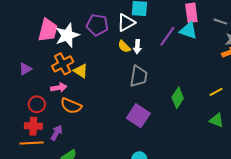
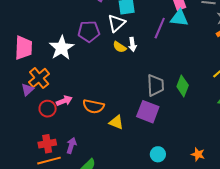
pink trapezoid: (48, 30) -> (24, 48), moved
orange cross: (63, 64) -> (39, 78), moved
yellow triangle: (81, 71) -> (116, 122), moved
gray trapezoid: (139, 76) -> (156, 85), moved
red circle: (37, 104) -> (48, 109), moved
orange semicircle: (71, 106) -> (93, 106), moved

